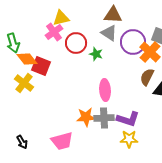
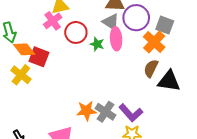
purple circle: (133, 42) -> (136, 18), moved
pink ellipse: (105, 90) -> (116, 39), moved
gray cross: (104, 118) -> (106, 112), turned 36
purple L-shape: (128, 119) -> (131, 113), turned 30

